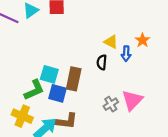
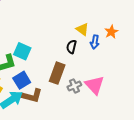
brown rectangle: (74, 79) -> (57, 73), moved
blue square: (57, 93) -> (22, 80), moved, turned 36
pink triangle: (132, 100) -> (95, 85), turned -35

